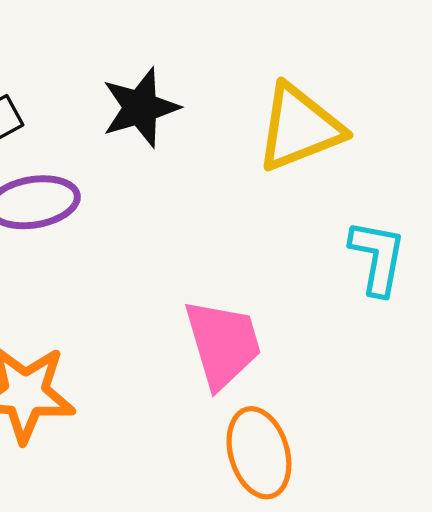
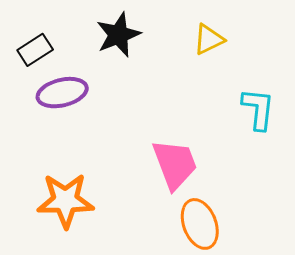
yellow triangle: (299, 128) -> (209, 39), size x0.6

